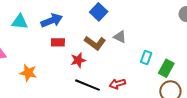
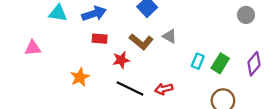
green rectangle: (166, 68) -> (220, 63), moved
orange star: (28, 73) -> (80, 77), moved, turned 30

